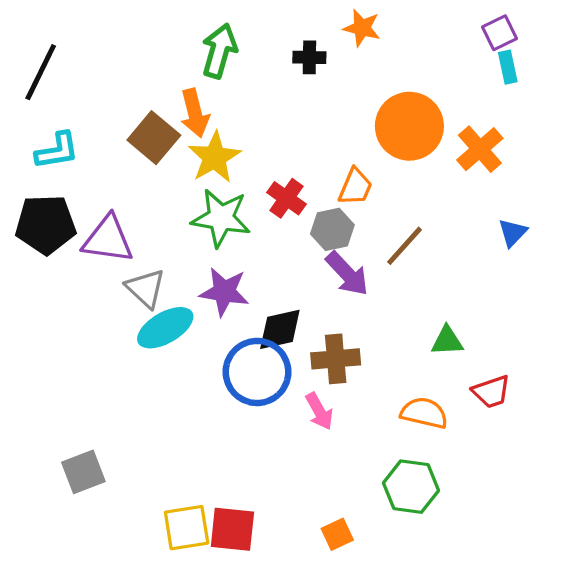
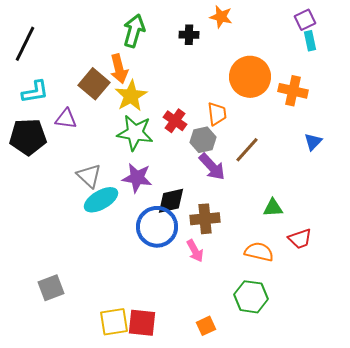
orange cross: (480, 149) -> (293, 91), turned -36
orange trapezoid: (355, 187) -> (217, 114), turned -30
purple triangle: (108, 239) -> (66, 119), moved, size x0.7

